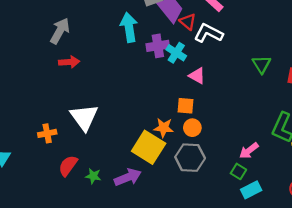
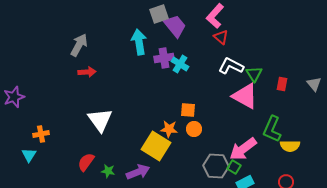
red triangle: (188, 22) -> (221, 37), moved
white L-shape: (209, 33) -> (231, 66), moved
pink triangle: (197, 76) -> (245, 96), moved, size x1.8
orange cross: (47, 133) -> (41, 134), moved
pink arrow: (249, 151) -> (243, 149), size x1.6
gray hexagon: (190, 158) -> (216, 166), moved

